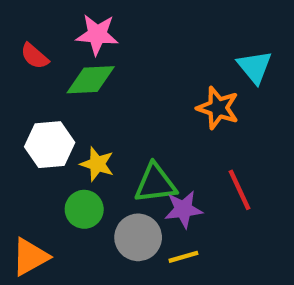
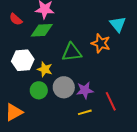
green triangle: (155, 183) -> (72, 52), moved
red line: (240, 190) -> (111, 101), moved
gray circle: (138, 237) -> (64, 87), moved

